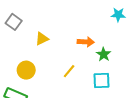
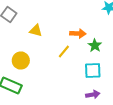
yellow triangle: (42, 39) -> (36, 30), turned 40
yellow line: (69, 71) -> (64, 52), moved

